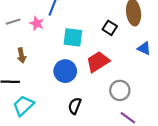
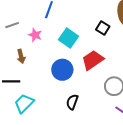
pink star: (37, 23) -> (35, 35), moved
cyan square: (73, 37) -> (69, 38), turned 30

